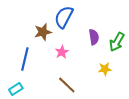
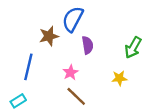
purple semicircle: (94, 37) -> (88, 45), moved
pink star: (62, 52) -> (70, 72), moved

